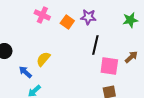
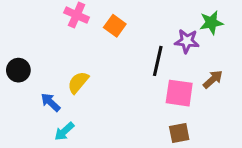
purple star: (88, 17) -> (187, 41), moved

